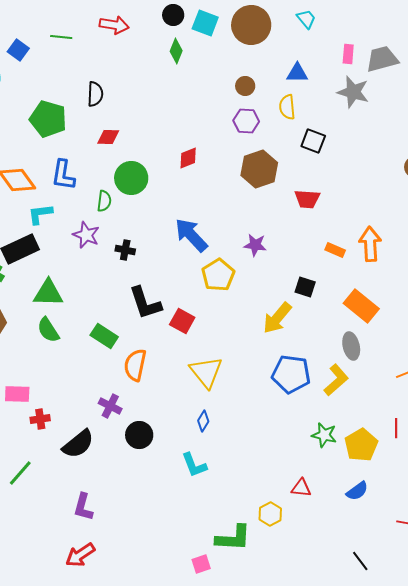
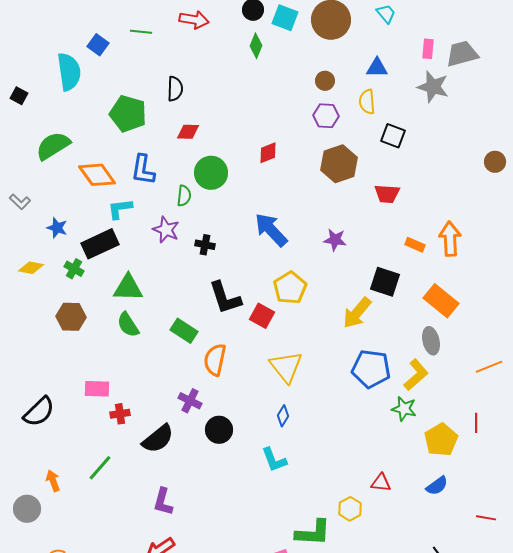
yellow pentagon: (218, 275) -> (290, 288), moved
black square: (305, 287) -> (385, 282), size x1.4
green star: (324, 435) -> (404, 409), moved

